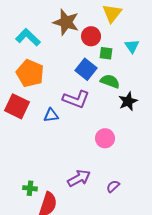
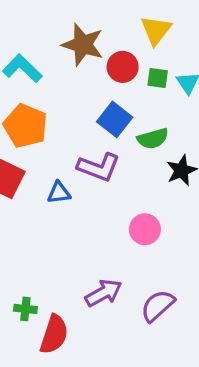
green square: (106, 53) -> (158, 78), moved
green semicircle: (110, 81) -> (153, 139), turned 144
purple semicircle: (113, 186) -> (158, 306), size x1.6

